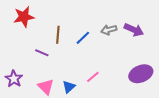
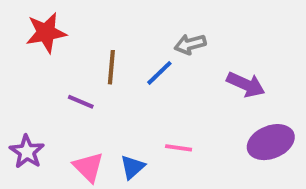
gray arrow: (109, 30) -> (190, 44), moved
purple arrow: (134, 30) -> (246, 84), moved
pink line: (93, 77) -> (179, 148), turned 48

